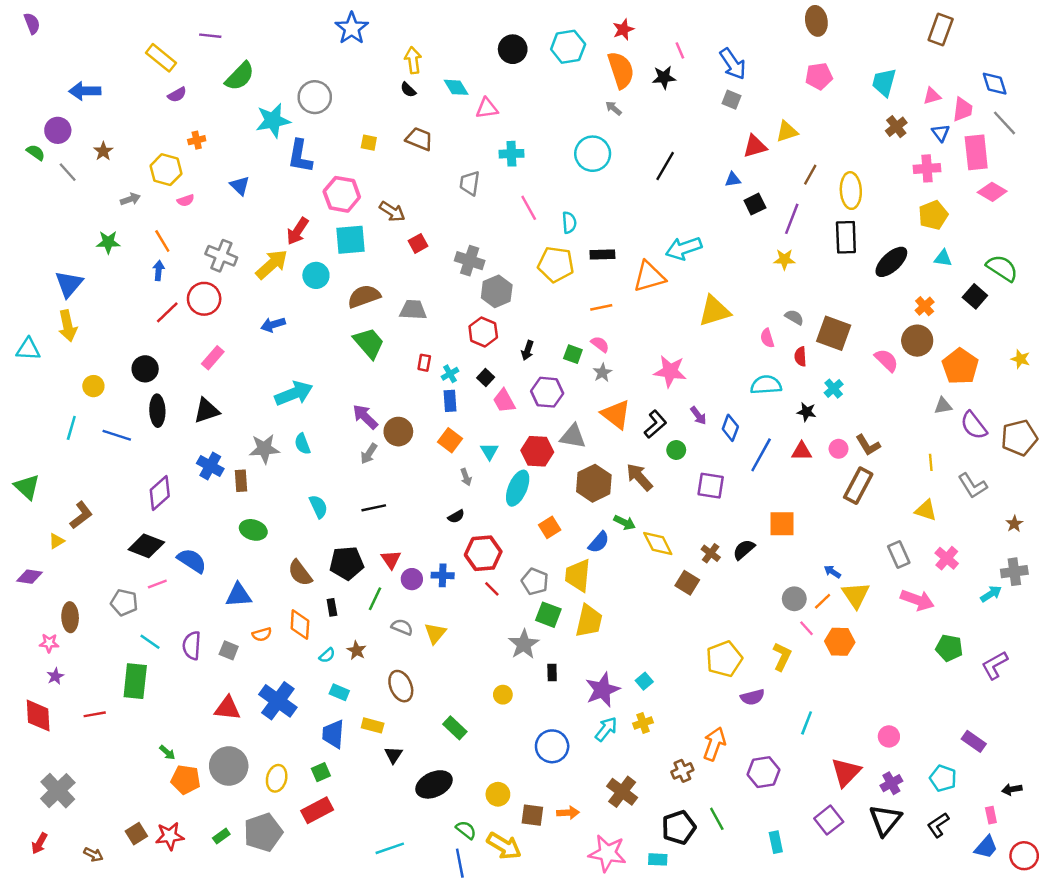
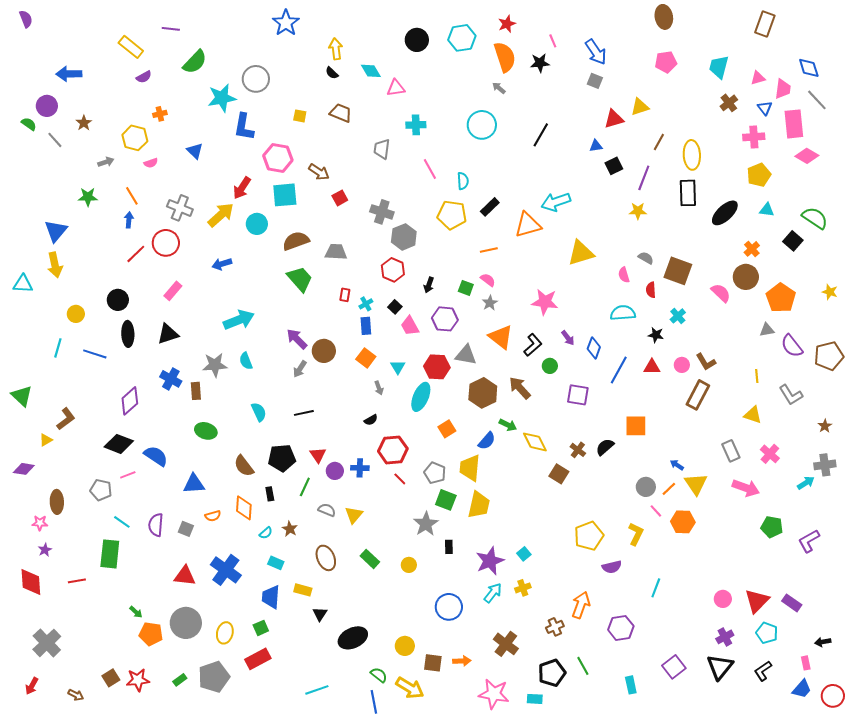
black rectangle: (602, 255) -> (490, 207), turned -42
green rectangle: (455, 728) -> (370, 559), moved
red triangle: (846, 772) -> (757, 601), moved

